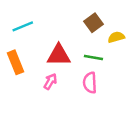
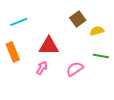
green line: (93, 58) -> (101, 56), moved
pink semicircle: (90, 83) -> (75, 69), turned 60

